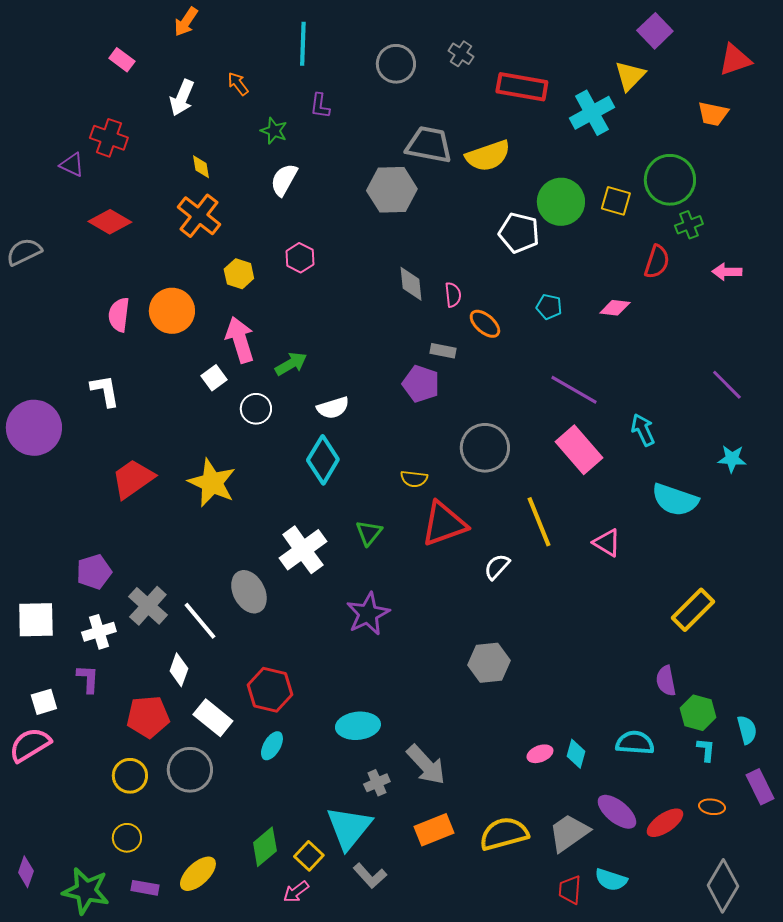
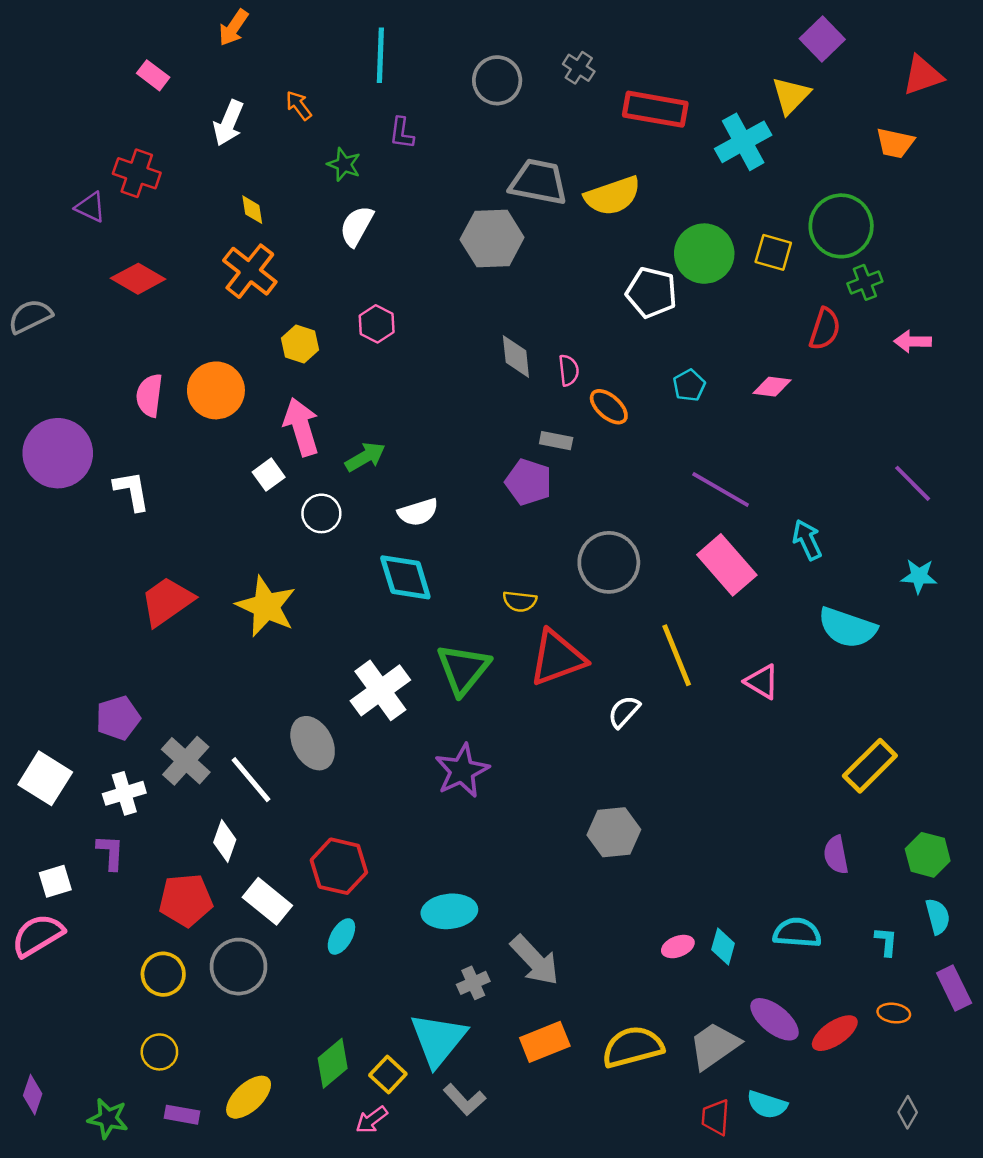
cyan pentagon: (549, 307) -> (689, 385), turned 30
purple circle: (34, 428) -> (58, 453), moved
cyan diamond: (323, 460) -> (405, 577), turned -48
green triangle: (369, 533) -> (463, 669), size x1.6
white square: (36, 620) -> (45, 778), turned 33
green hexagon: (698, 713) -> (928, 855), moved
gray diamond: (723, 886) -> (908, 1112), size x0.5
green star: (86, 891) -> (108, 1118), size x0.7

